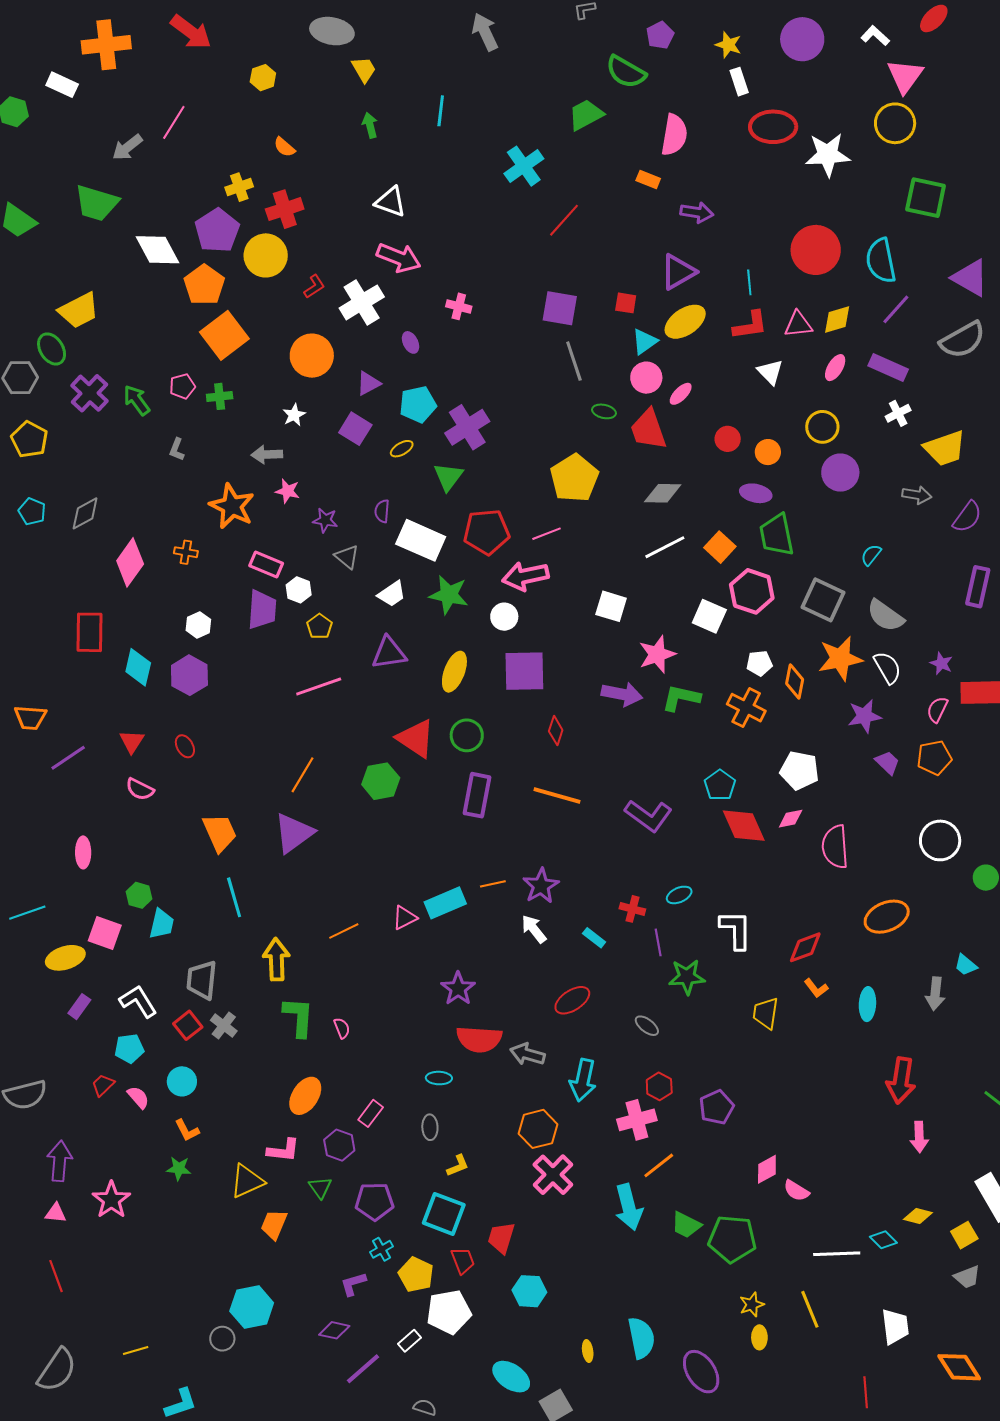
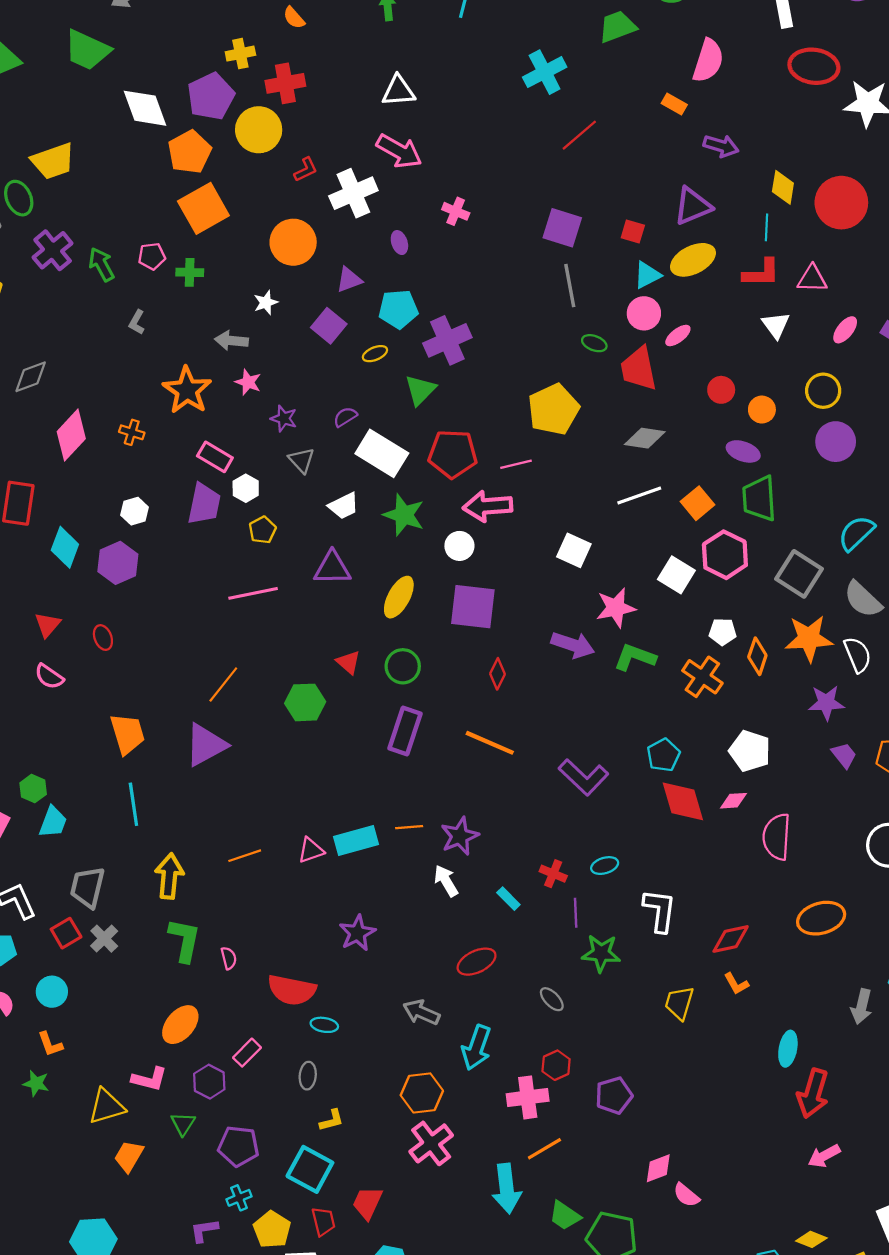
white triangle: (391, 202) -> (398, 91), turned -32
yellow diamond: (837, 320) -> (783, 187), moved, turned -72
purple semicircle: (382, 511) -> (345, 417), turned 45
cyan semicircle: (871, 555) -> (856, 533), size x1.6
red triangle: (416, 738) -> (348, 662), size x0.6
cyan ellipse: (867, 1004) -> (788, 1049), moved
red semicircle: (479, 1039) -> (292, 990), moved
pink arrow: (919, 1137) -> (824, 1156), turned 56

